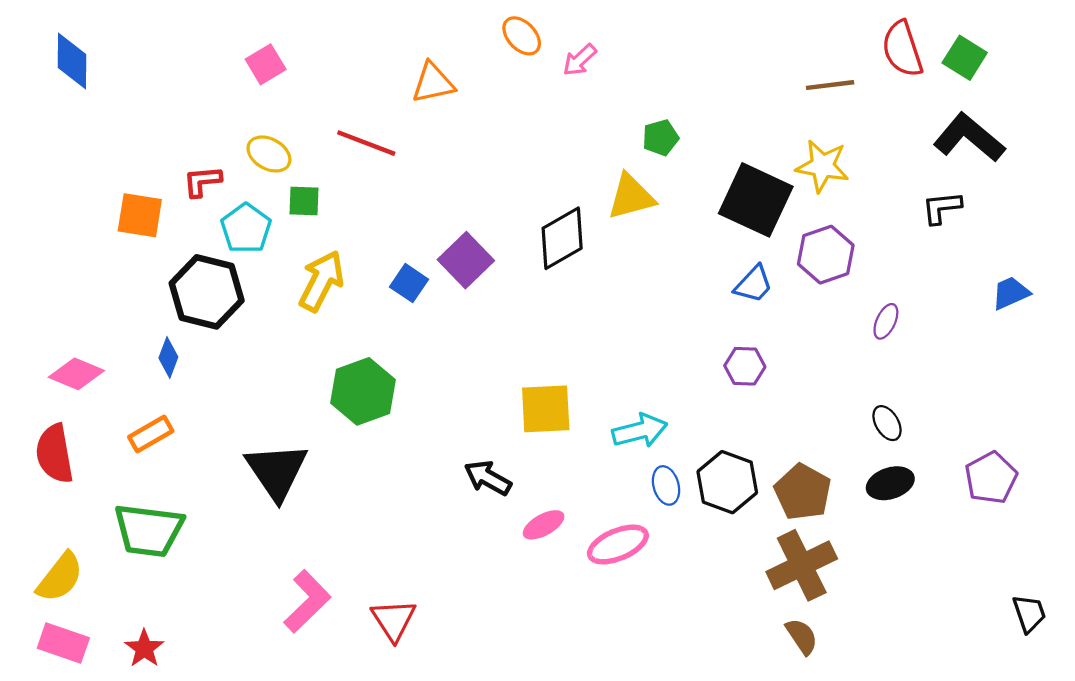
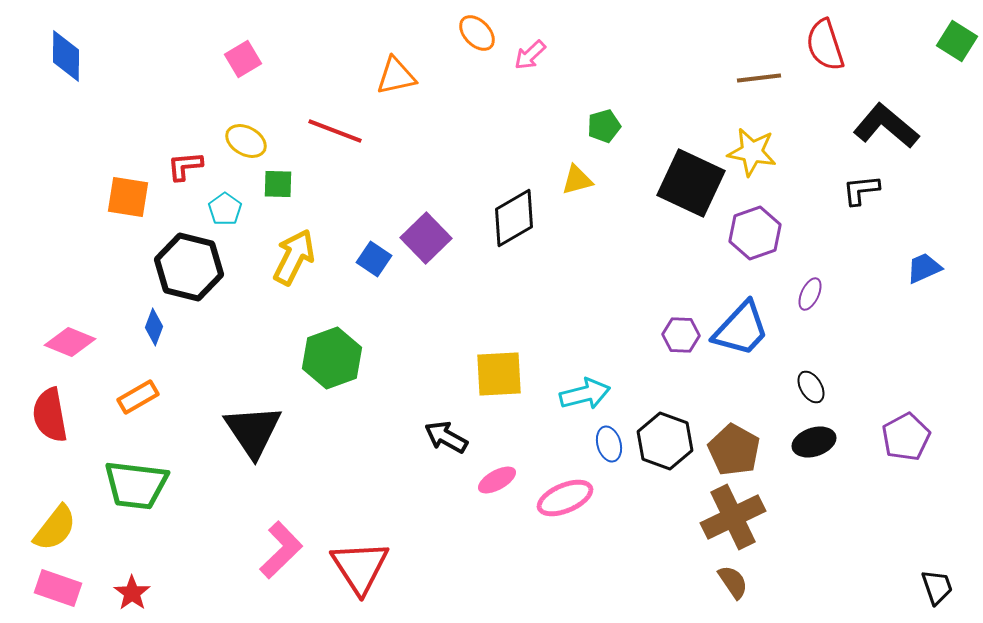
green square: (965, 58) -> (957, 41), moved
yellow triangle: (631, 197) -> (577, 180), size x0.7
cyan pentagon: (246, 228) -> (225, 209), size x0.7
blue trapezoid: (754, 284) -> (741, 329), moved, size x1.6
black trapezoid: (1029, 613) -> (937, 587), moved
red triangle: (394, 620) -> (360, 567), size x1.4

